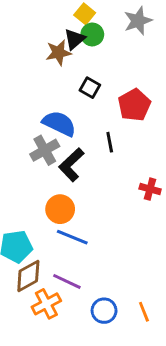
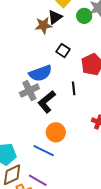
green circle: (92, 34) -> (84, 16), moved
blue semicircle: (59, 123) -> (40, 73), turned 130
orange circle: (60, 209) -> (56, 132), moved

